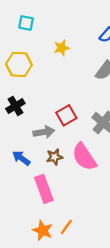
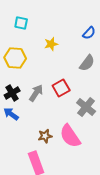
red square: (66, 115) -> (61, 88), moved
gray arrow: (44, 132) -> (36, 93), moved, turned -48
blue arrow: (21, 158) -> (11, 114), moved

